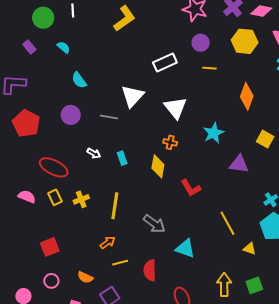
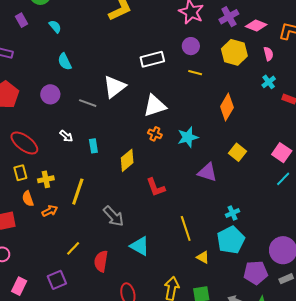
white triangle: (175, 108) -> (155, 106), turned 40
orange cross: (170, 142) -> (155, 134), moved
yellow diamond: (158, 166) -> (127, 160), turned 30
orange arrow: (108, 242) -> (50, 211), moved
yellow line: (120, 263) -> (73, 248), turned -42
orange semicircle: (85, 277) -> (28, 199), moved, turned 35

